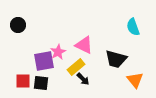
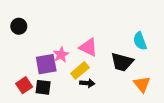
cyan semicircle: (133, 27) -> (140, 41), moved
black arrow: (83, 79) -> (87, 83), turned -40
red square: (23, 81) -> (24, 85), turned -35

